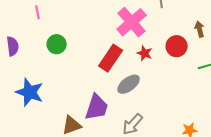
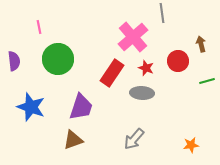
green circle: (57, 44) -> (58, 59), size x1.6
gray ellipse: (129, 84) -> (142, 93), moved, turned 40
purple trapezoid: (97, 107) -> (81, 107), moved

